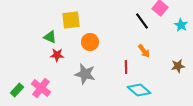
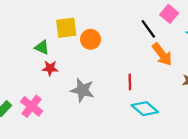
orange circle: (90, 42) -> (91, 39), moved
orange arrow: (144, 51) -> (162, 54), moved, size x1.5

